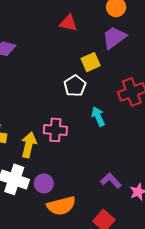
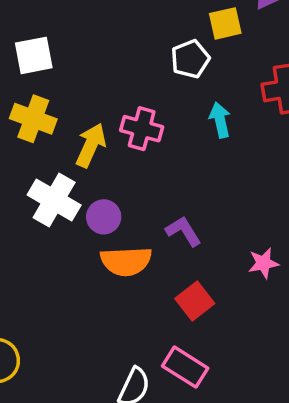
purple L-shape: (111, 181) -> (183, 231), moved

